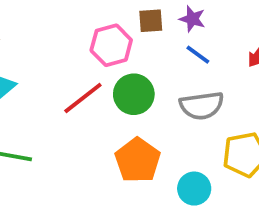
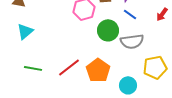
green circle: (134, 94) -> (108, 30), moved
red line: (83, 98) -> (69, 67), moved

